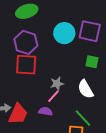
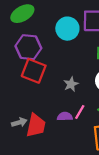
red square: (26, 65) -> (34, 71), turned 30
pink line: (53, 96) -> (80, 112), moved

